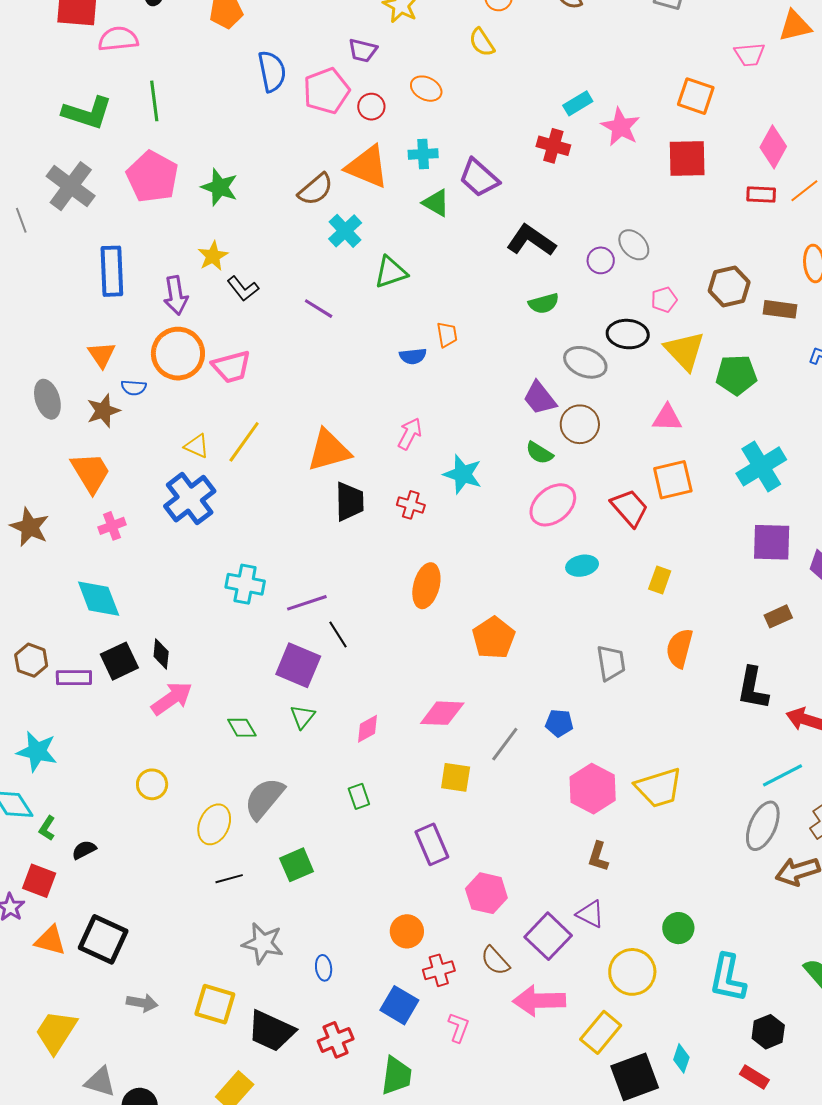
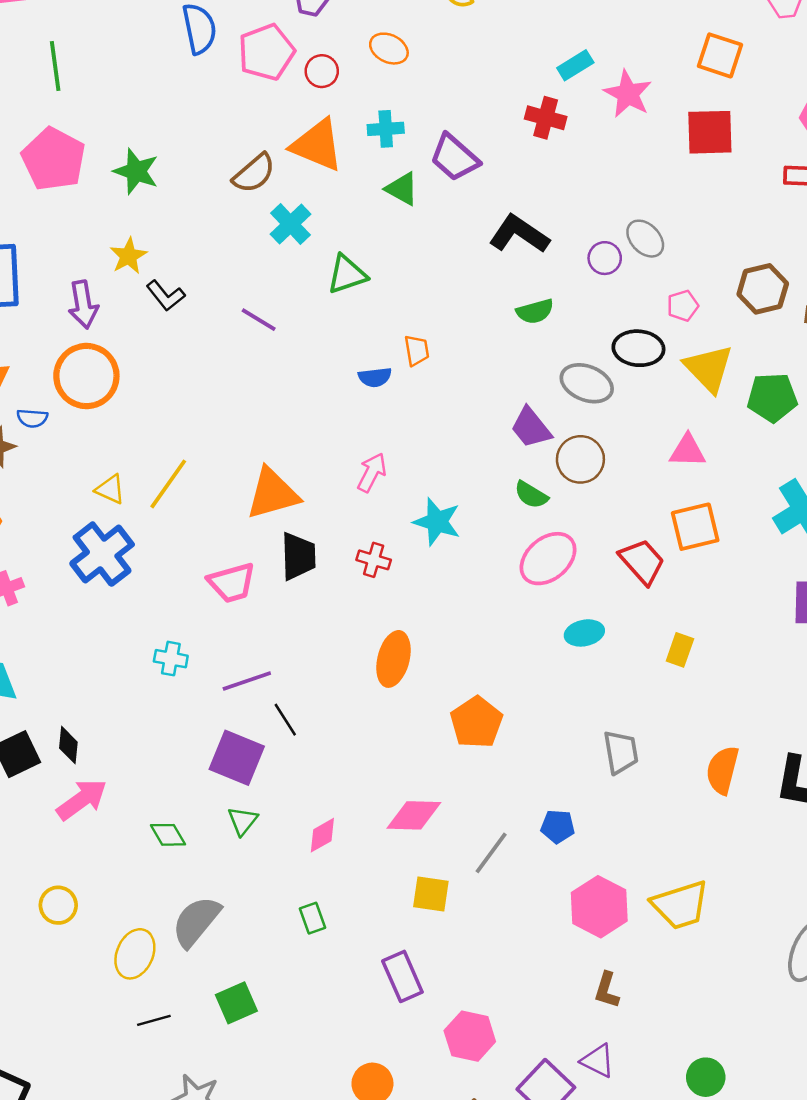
pink trapezoid: (232, 367) -> (232, 583), moved
cyan cross: (245, 584) -> (171, 659), size x0.7
orange semicircle: (679, 648) -> (722, 770), moved

